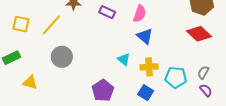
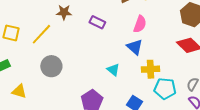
pink semicircle: (140, 14) -> (140, 24), moved
yellow cross: (149, 67) -> (150, 69), moved

